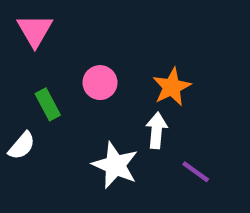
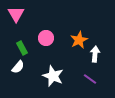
white arrow: (157, 130) -> (95, 54), moved
white semicircle: (22, 146) -> (18, 67), moved

